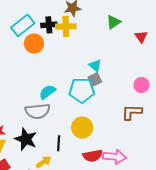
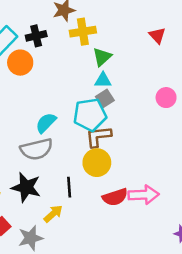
green triangle: (113, 22) -> (102, 57), moved
yellow cross: (66, 26) -> (83, 32), moved
cyan triangle: (95, 65) -> (103, 80), turned -32
brown L-shape: (132, 112) -> (98, 137), moved

